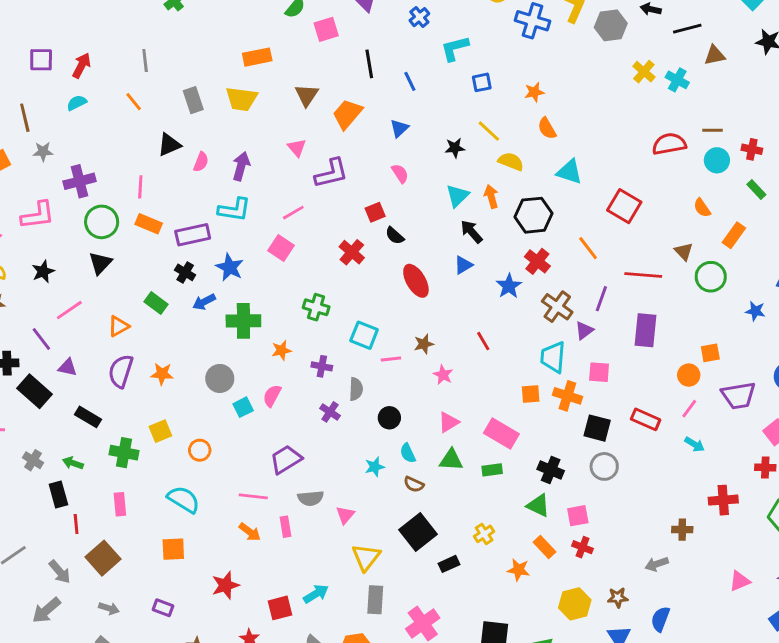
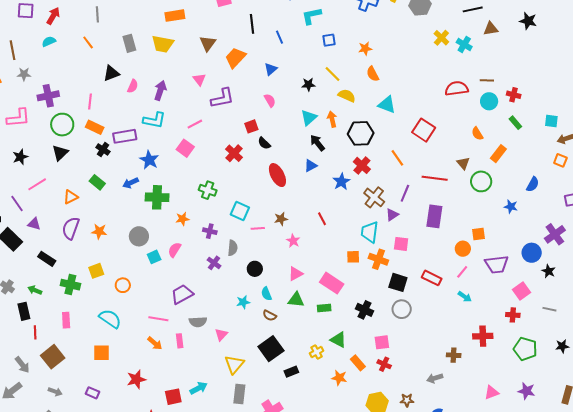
black cross: (185, 272) -> (103, 150), moved
green triangle: (538, 505) -> (338, 340), moved

